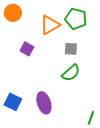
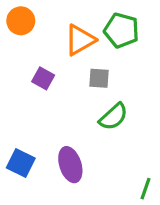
gray square: (71, 49) -> (99, 78), moved

